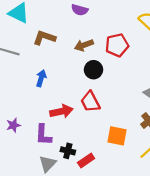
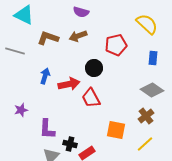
brown arrow: (84, 45) -> (78, 36), moved
red arrow: (61, 111) -> (69, 84), moved
purple star: (13, 125) -> (21, 110), moved

